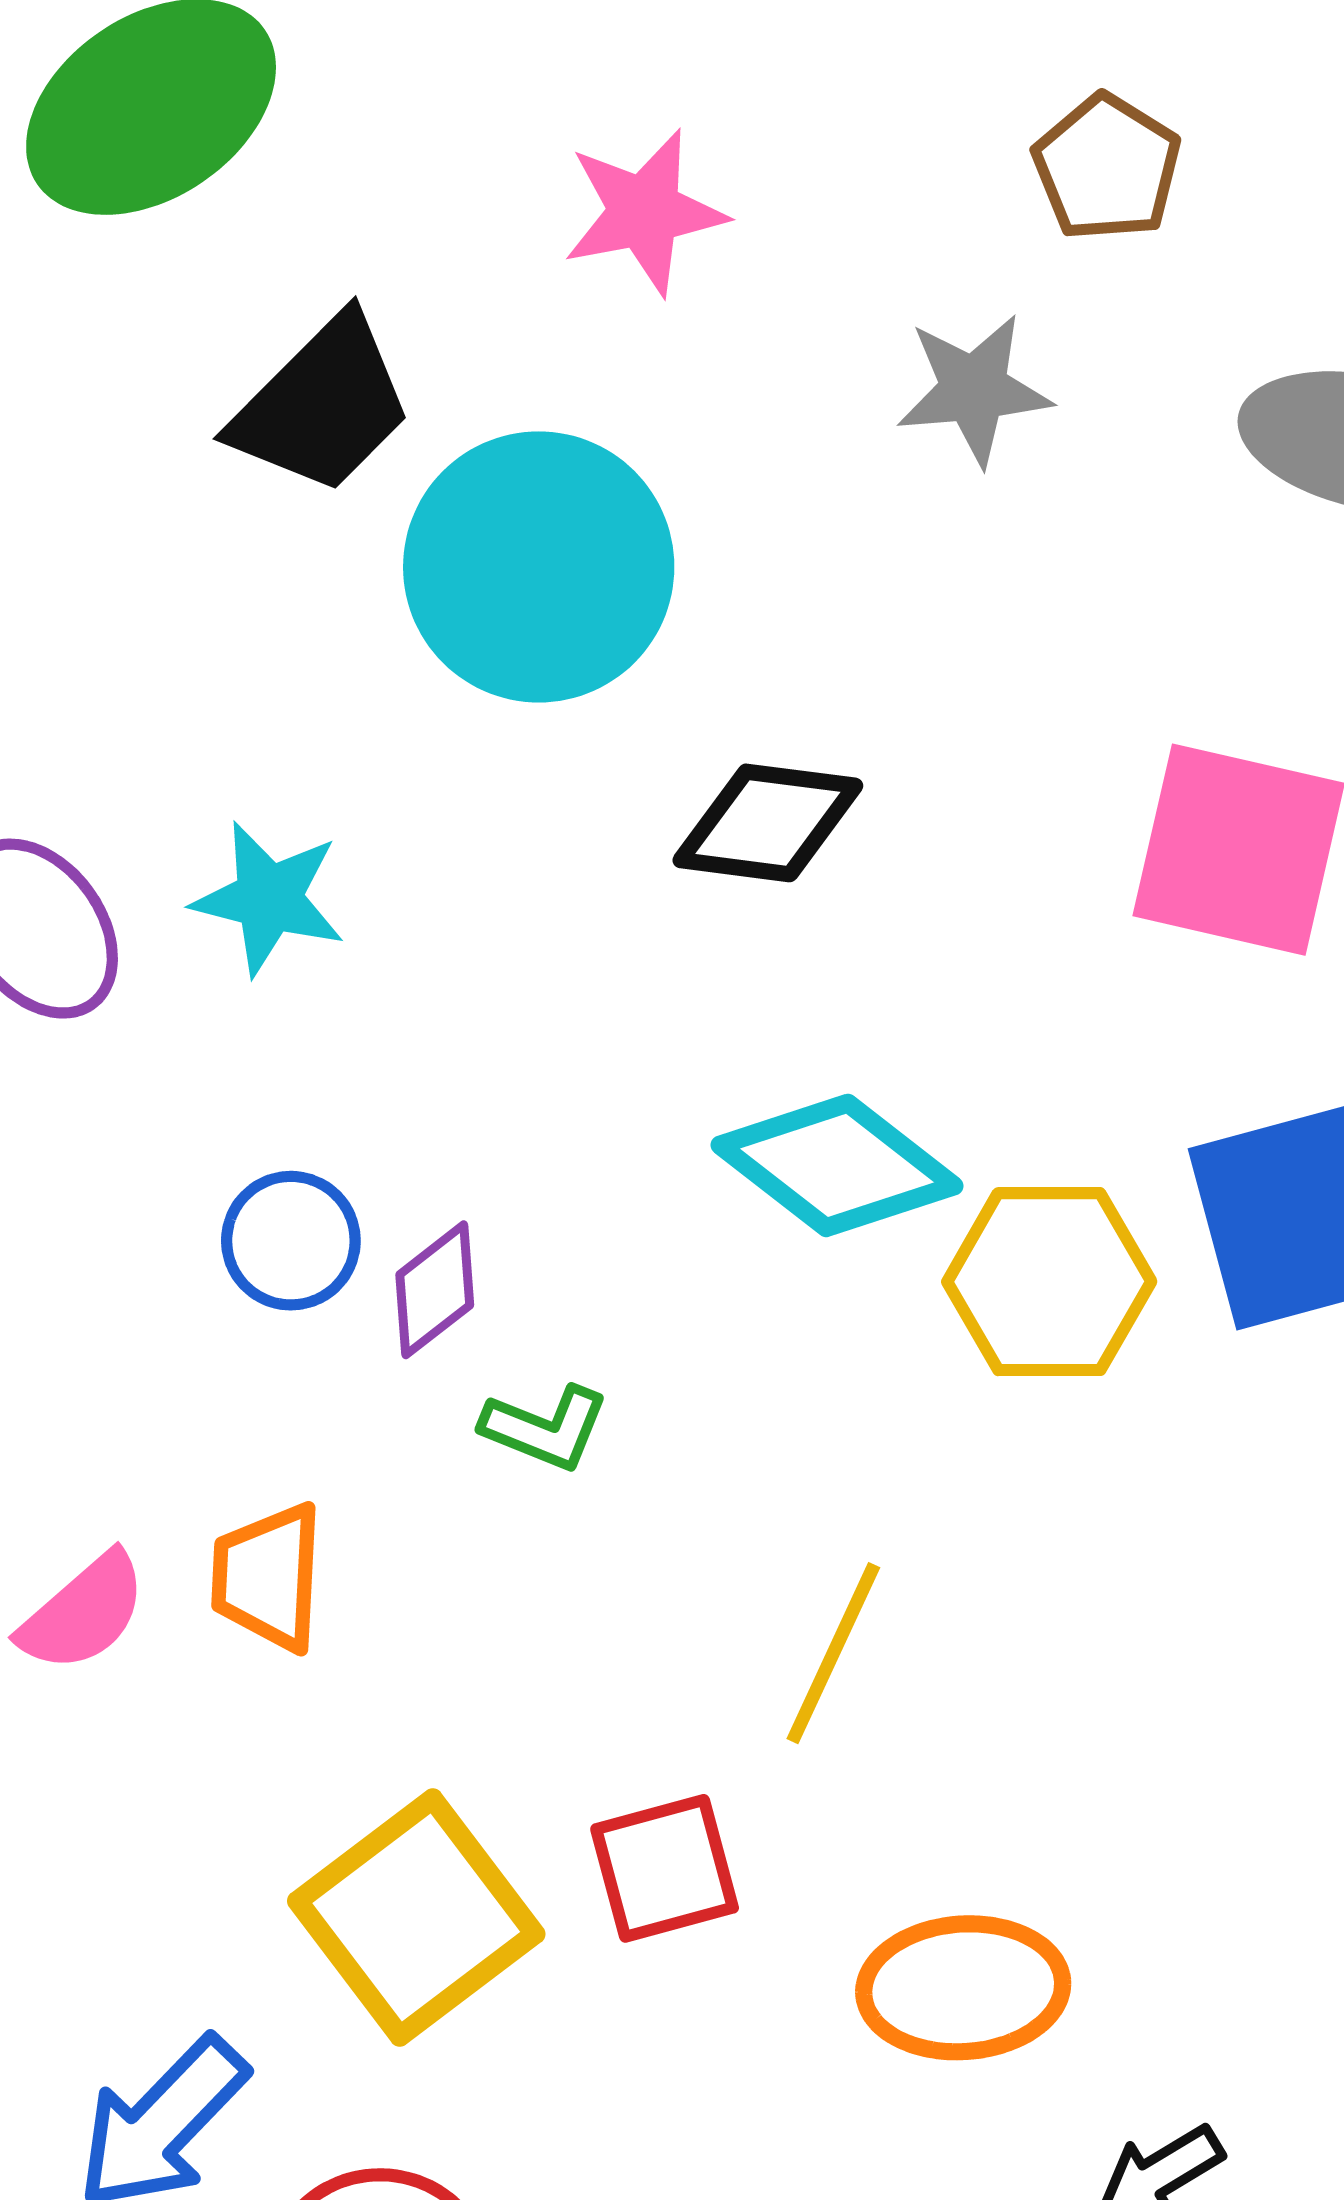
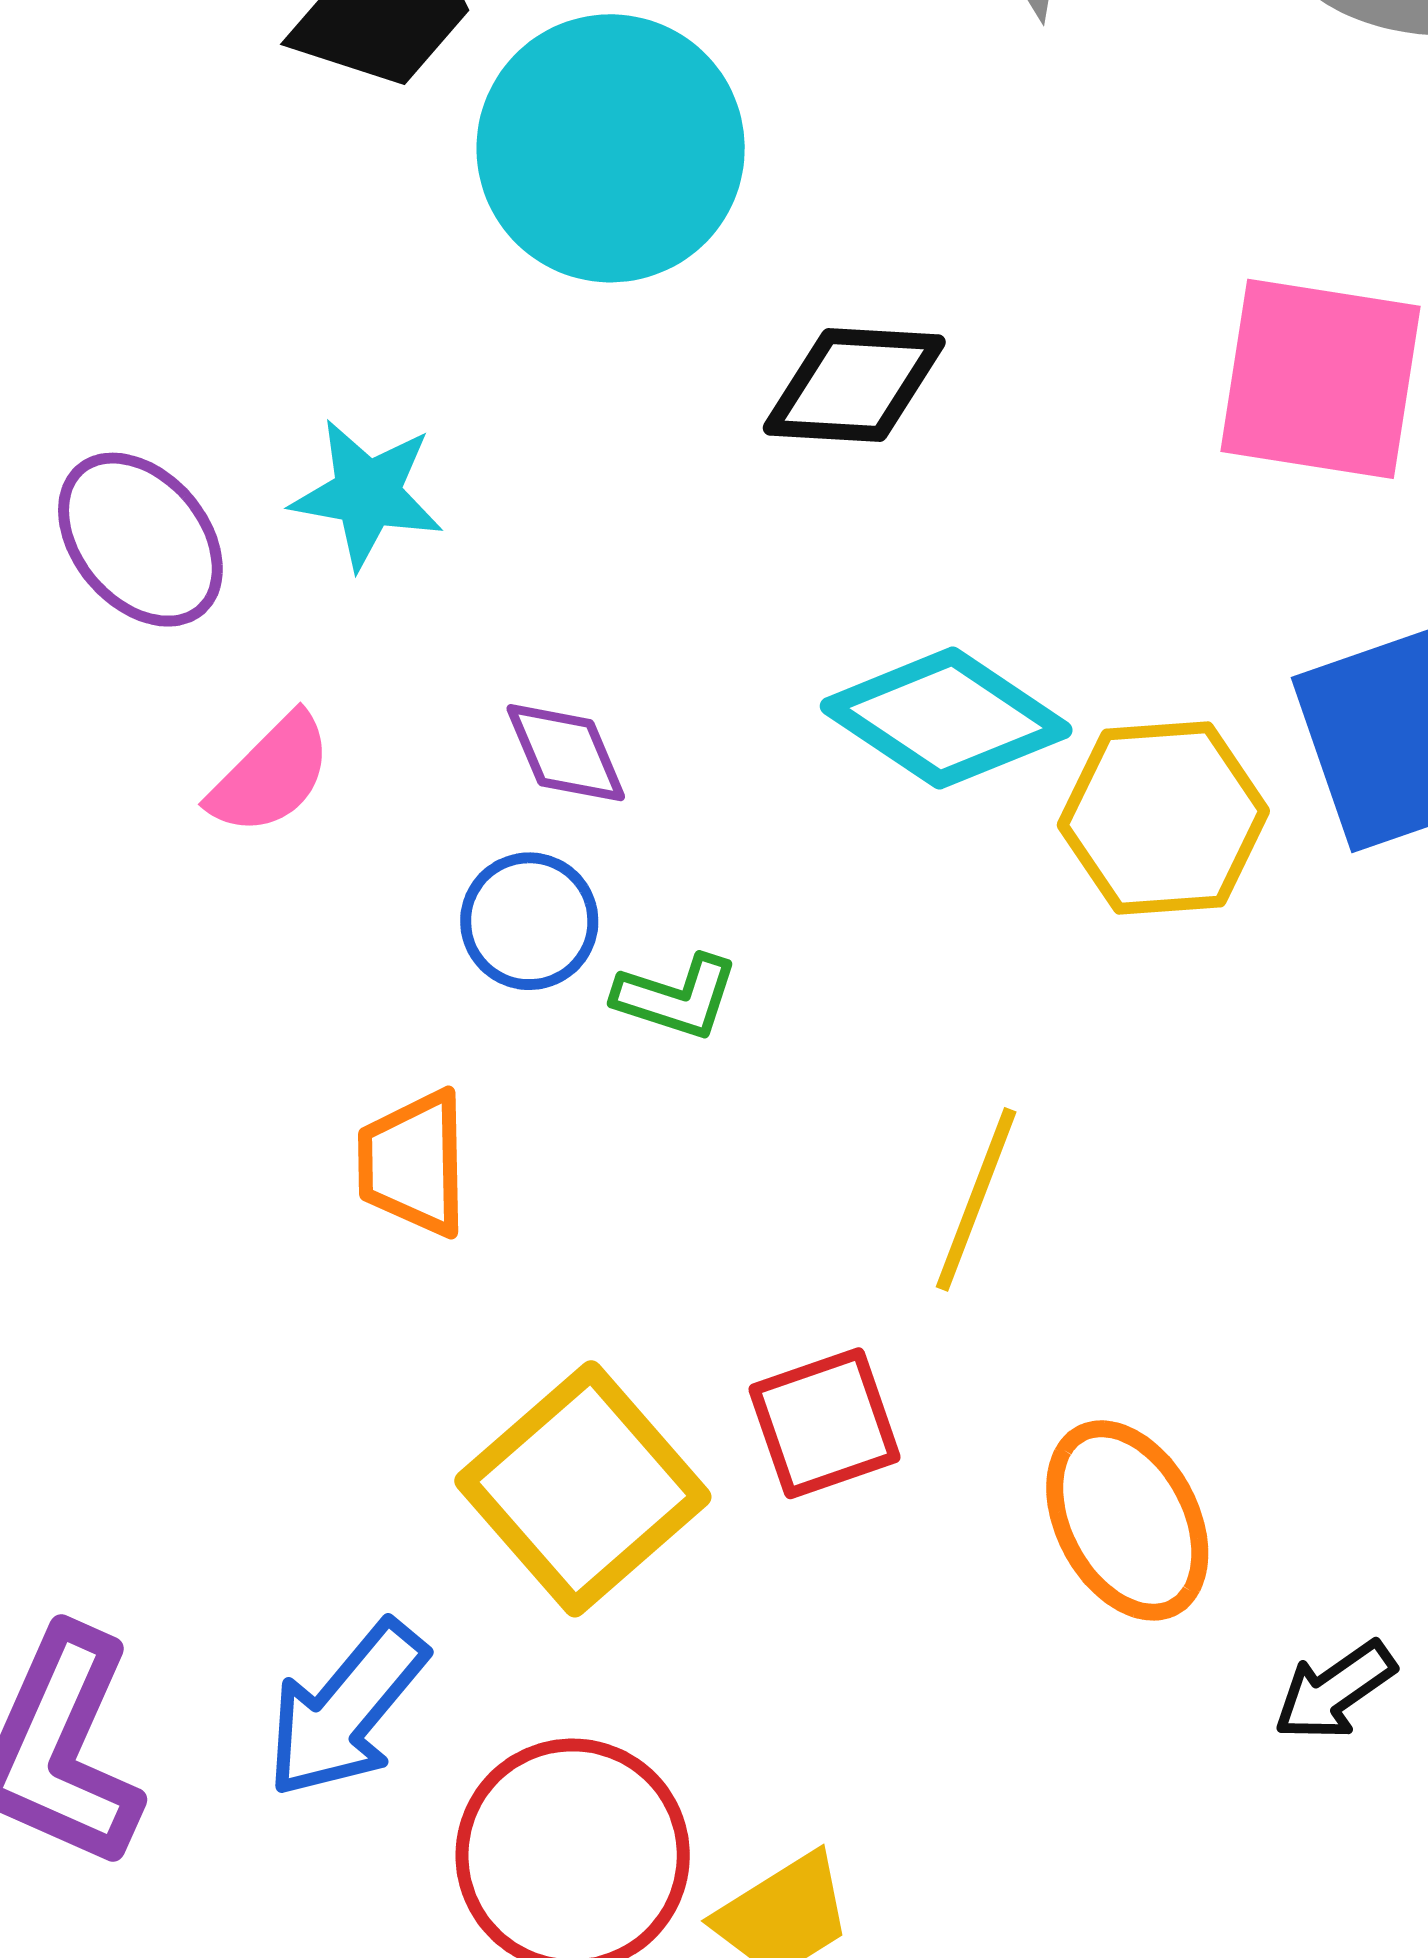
blue circle: (291, 1241) -> (529, 921), moved
purple diamond: (435, 1290) -> (566, 753), moved, turned -71
pink semicircle: (83, 1613) -> (271, 775), moved
orange ellipse: (963, 1988) -> (1127, 1520), turned 70

